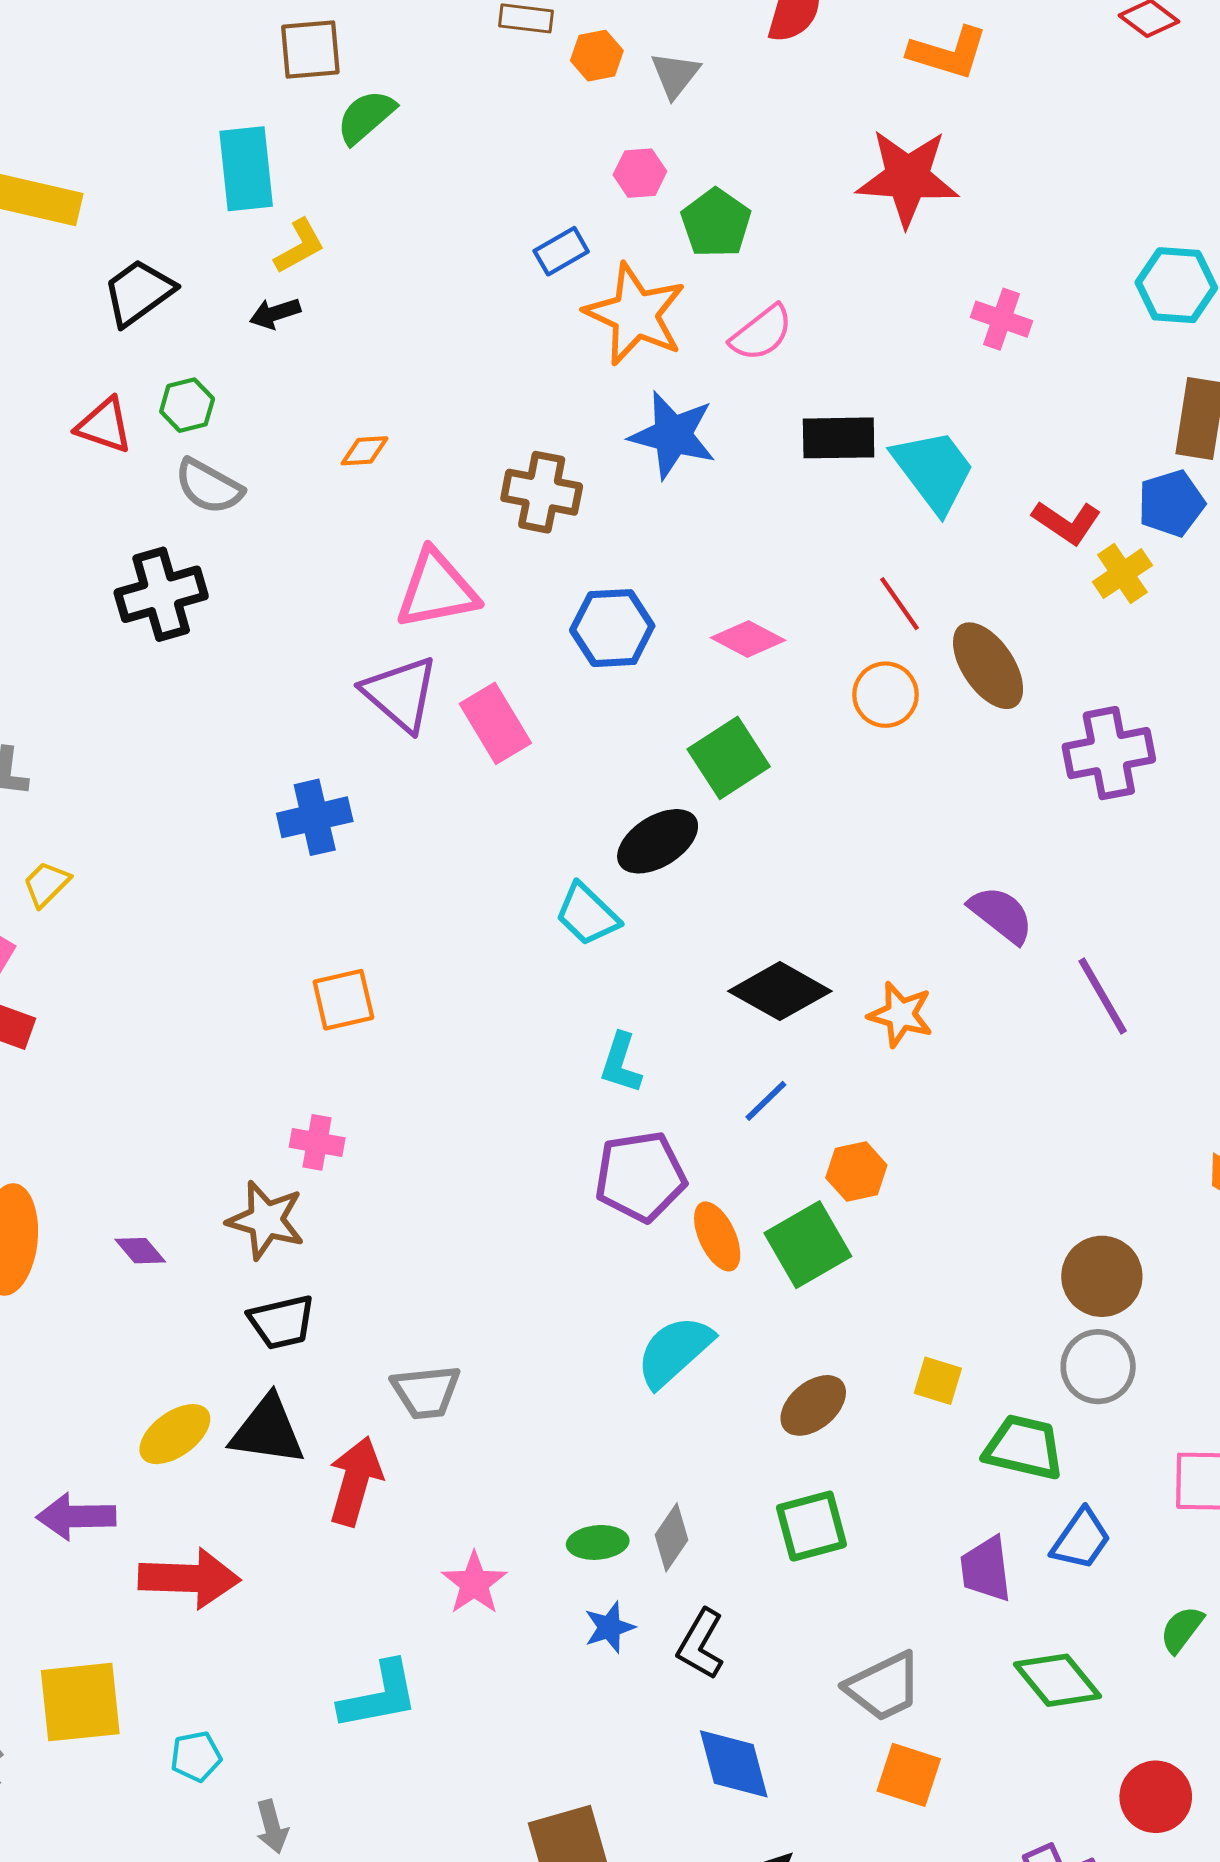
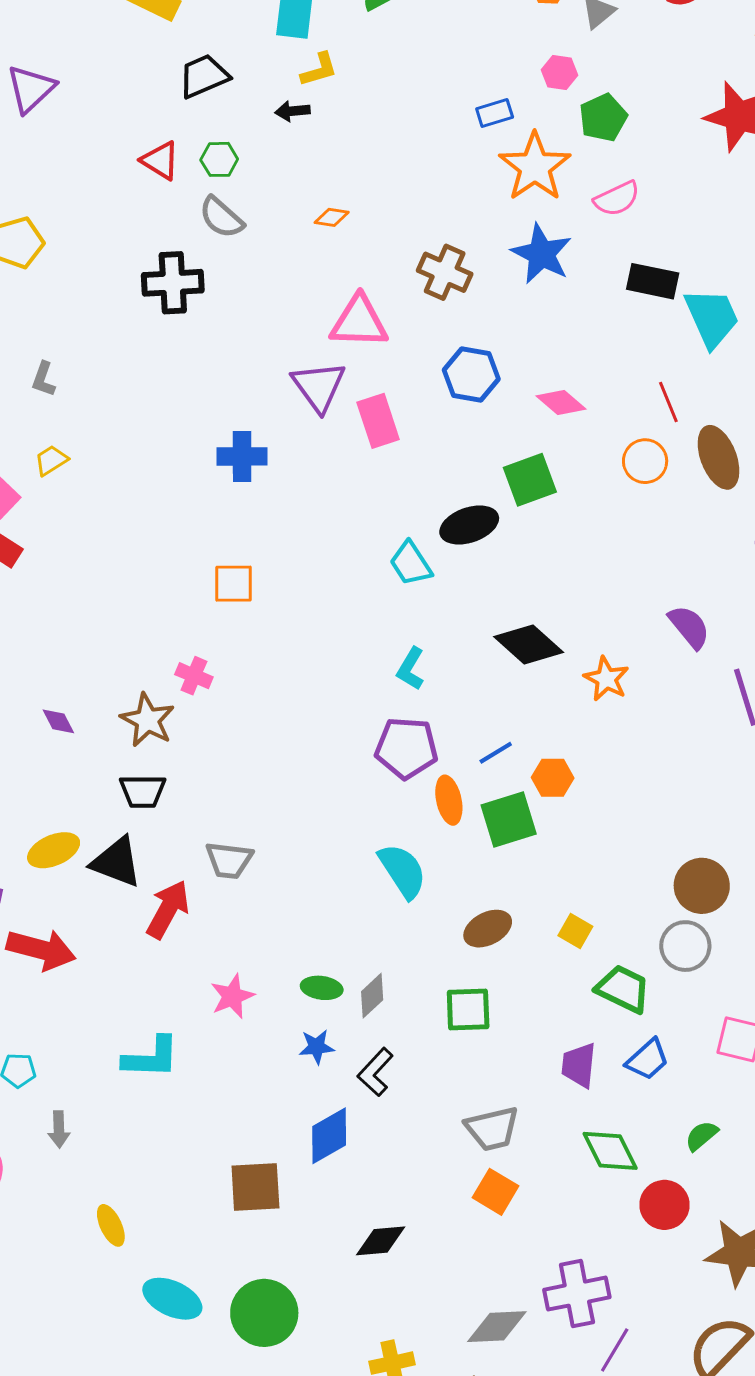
blue line: (766, 1101) -> (496, 753), moved
cyan semicircle: (674, 1351) -> (403, 871), turned 86
blue diamond: (734, 1764) -> (329, 1136), moved, turned 62
red circle: (1156, 1797) -> (664, 1205), moved

